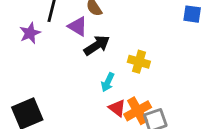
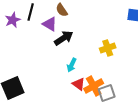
purple star: (30, 33) -> (13, 20), moved
yellow cross: (139, 62) -> (108, 48), moved, turned -35

